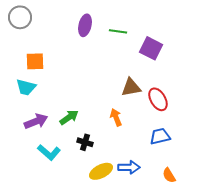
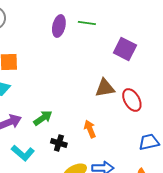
green line: (118, 31) -> (87, 23), moved
orange arrow: (116, 117) -> (90, 129), moved
blue trapezoid: (160, 136) -> (149, 142), moved

